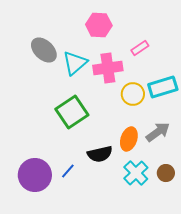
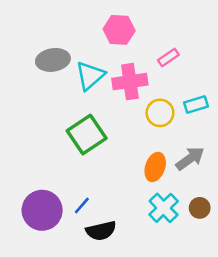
gray ellipse: (44, 50) -> (53, 60), turned -52
cyan rectangle: (163, 87) -> (196, 104), size x0.7
black semicircle: (100, 154) -> (101, 231), moved

